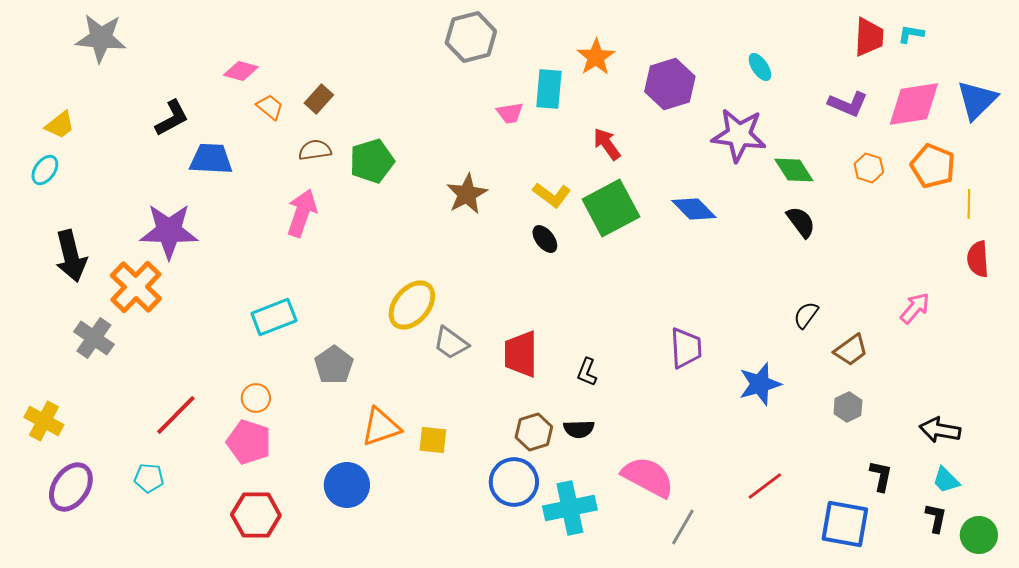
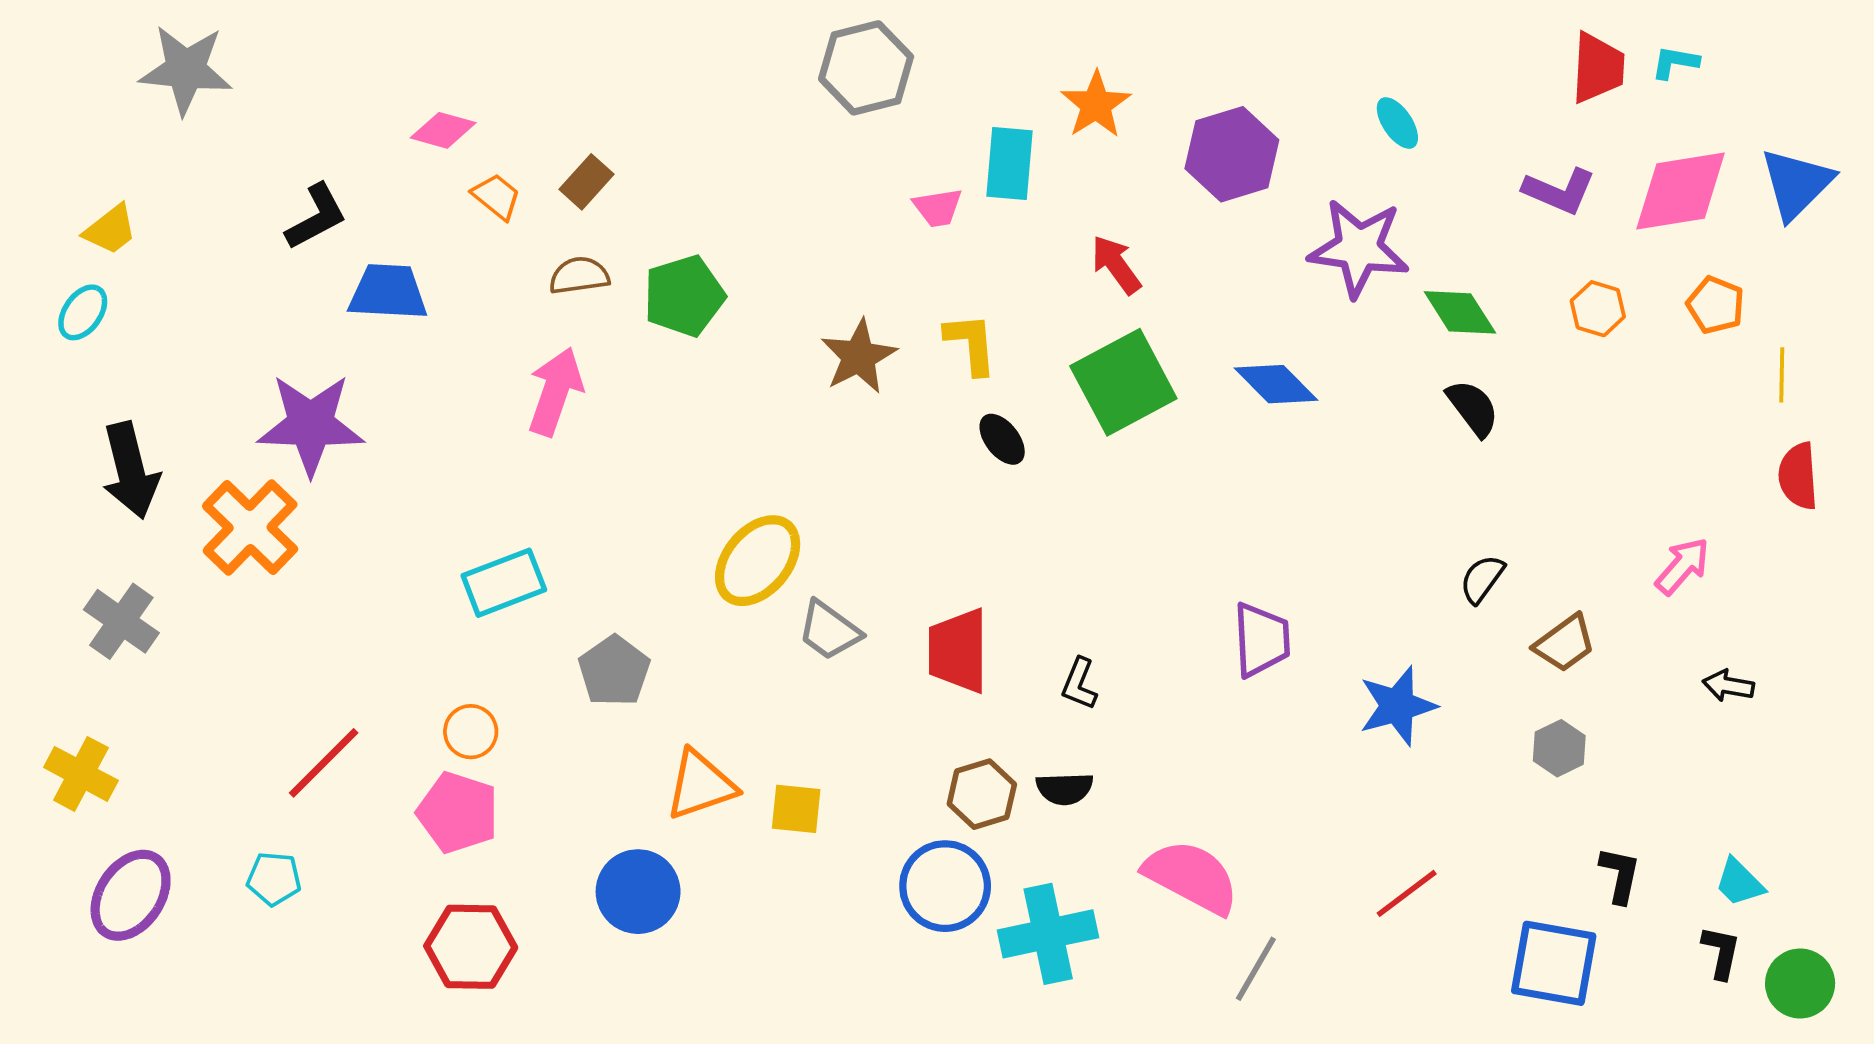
orange pentagon: (933, 166) -> (1716, 305), size x0.7
yellow L-shape: (552, 195) -> (971, 344), moved, turned -132
gray cross: (94, 338) -> (121, 621), moved
black arrow: (940, 430) -> (1728, 686), moved, size x0.7

